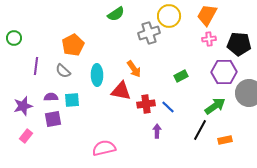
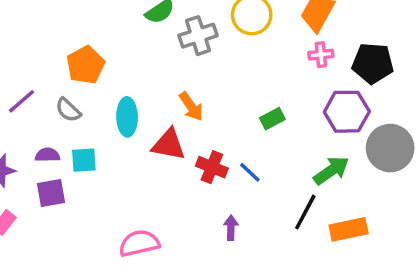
gray cross: (149, 33) -> (198, 36), moved
purple line: (36, 66) -> (22, 101), turned 42
red cross: (146, 104) -> (212, 167), turned 30
purple arrow: (157, 131) -> (231, 228), moved
orange rectangle: (225, 140) -> (349, 229), size x1.5

